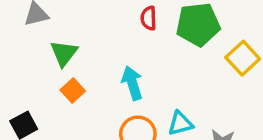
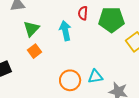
cyan arrow: (132, 83) -> (65, 31), moved

